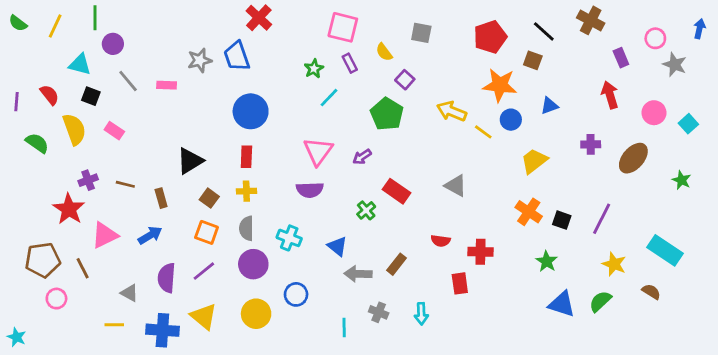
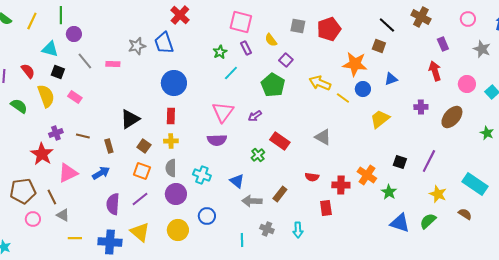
red pentagon: (490, 37) -> (329, 29), moved
pink circle: (655, 38) -> (468, 19), moved
orange cross: (529, 212) -> (367, 175), moved
gray triangle: (129, 293) -> (63, 215), moved

